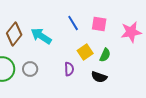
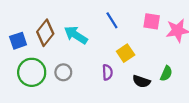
pink square: (99, 24) -> (152, 21), moved
green semicircle: (105, 55) -> (166, 73), moved

